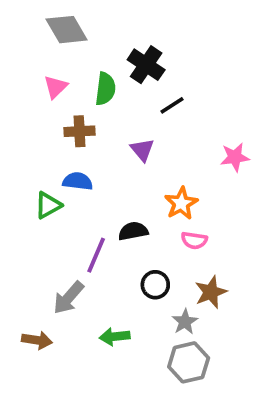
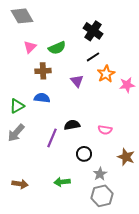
gray diamond: (67, 30) -> (22, 16), moved
black cross: (146, 65) -> (93, 31), moved
green semicircle: (105, 89) -> (57, 48), turned 60
orange star: (181, 203) -> (106, 74), moved
green triangle: (48, 205) -> (17, 106), moved
brown star: (211, 292) -> (126, 157), moved, turned -30
gray arrow: (68, 298) -> (16, 133), moved

